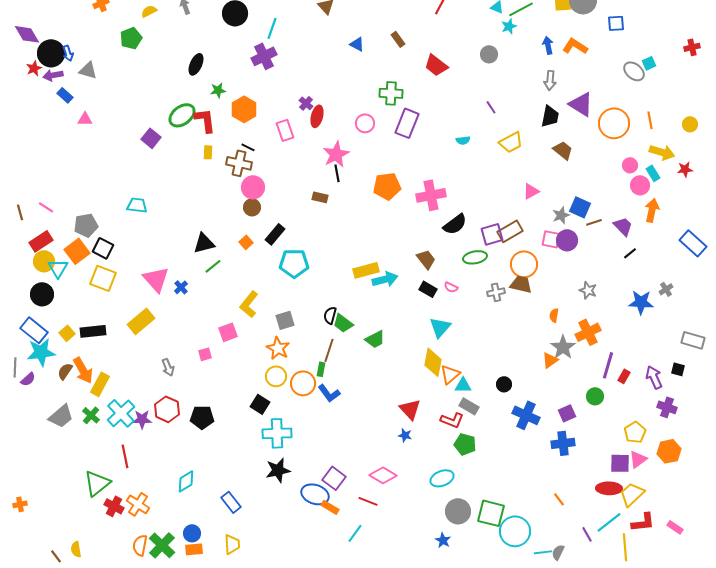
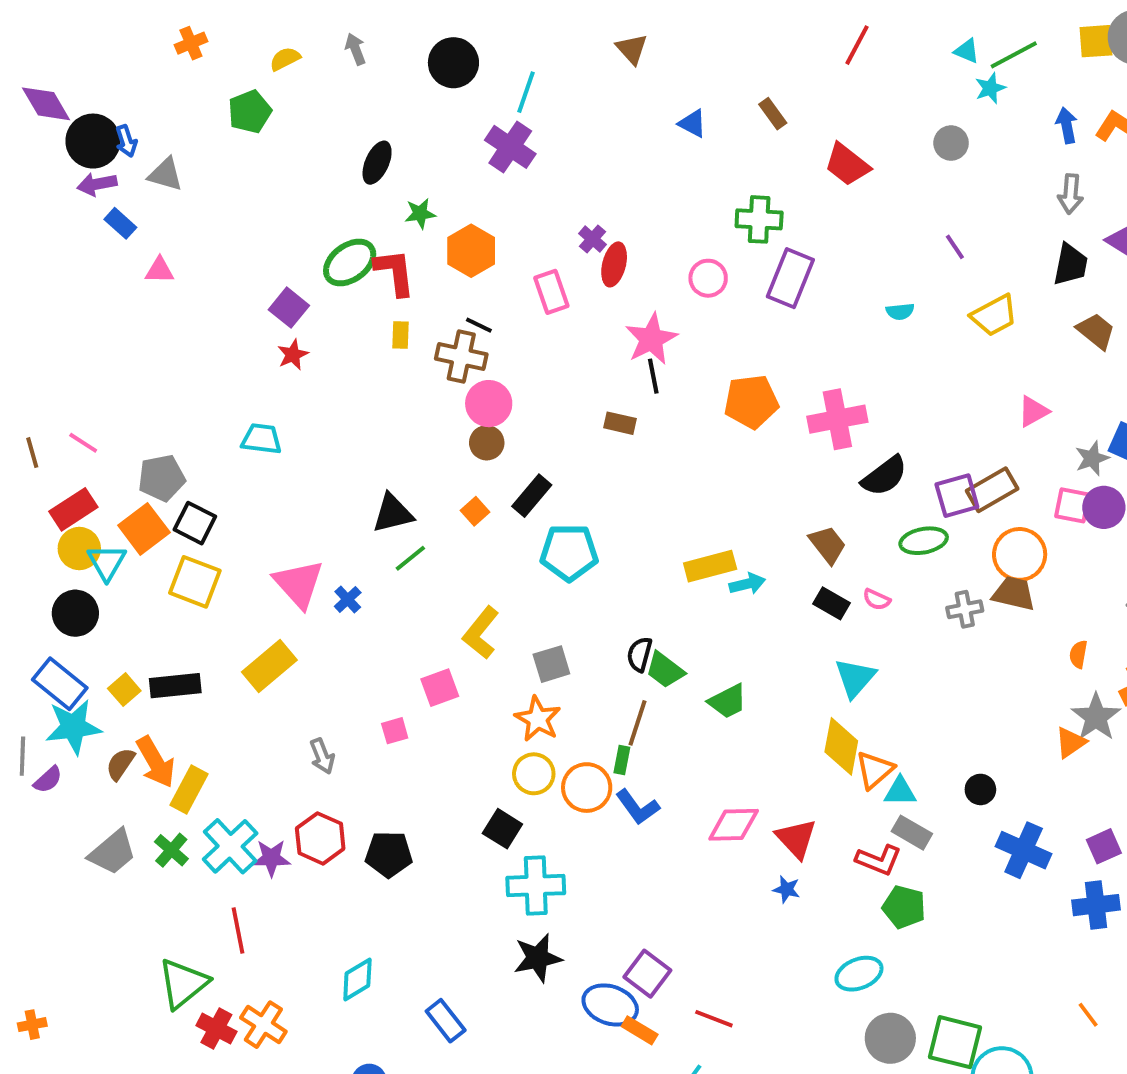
purple cross: (264, 56) -> (510, 147), turned -30
red star: (34, 68) -> (293, 355), moved
cyan arrow: (385, 279) -> (747, 584), size x0.7
pink diamond: (383, 475) -> (734, 825), moved, turned -32

